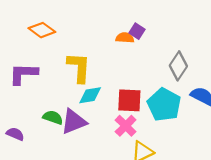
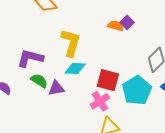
purple L-shape: (23, 74) -> (30, 58), moved
purple triangle: (74, 122) -> (56, 88), size x0.7

